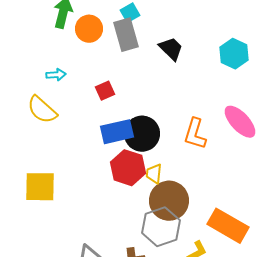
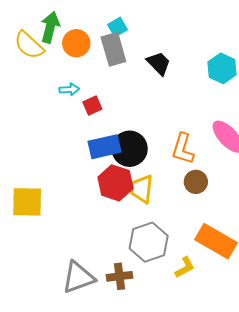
cyan arrow: (56, 75) -> (69, 89), moved
yellow semicircle: (42, 110) -> (29, 45), moved
yellow trapezoid: (154, 174) -> (142, 189), size x1.4
brown circle: (169, 201) -> (196, 182), moved, size x0.6

